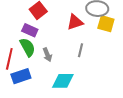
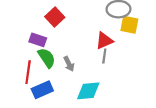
red triangle: (75, 22) -> (104, 41), moved
purple rectangle: (30, 30) -> (38, 40), moved

